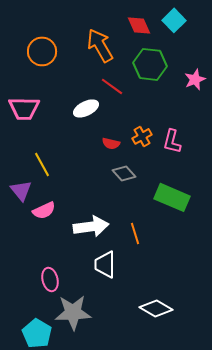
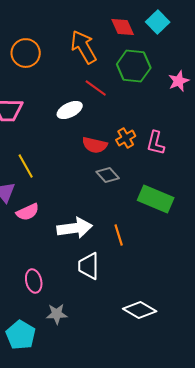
red semicircle: (111, 143) -> (95, 145), size x1.4
gray star: (73, 312) -> (57, 314), size x0.6

